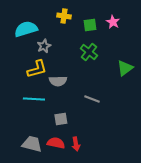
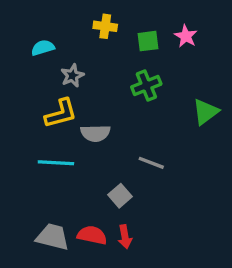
cyan semicircle: (26, 29) -> (43, 48), size x0.6
green cross: (89, 52) -> (146, 85), turned 30
gray square: (61, 119) -> (120, 196), moved, turned -32

